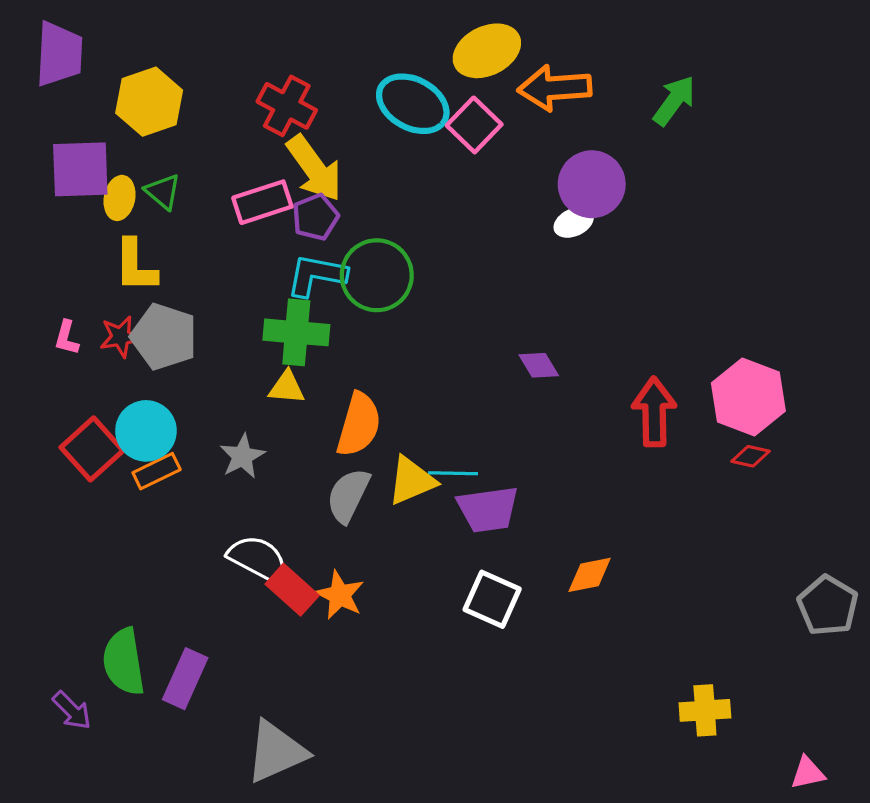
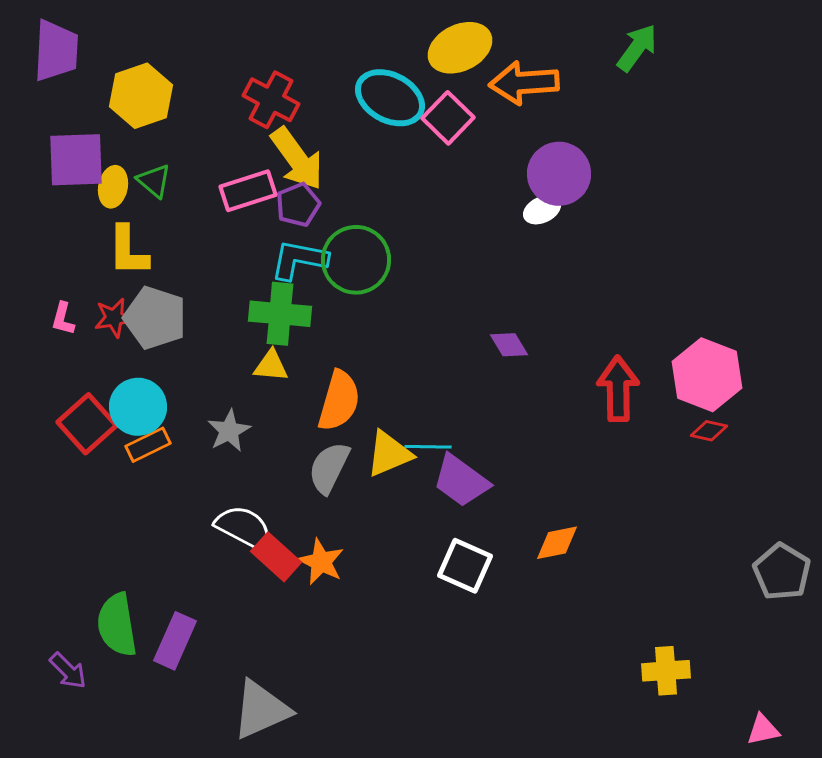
green arrow: (674, 101) -> (637, 48), moved
purple trapezoid: (488, 509) -> (461, 481), turned 44

